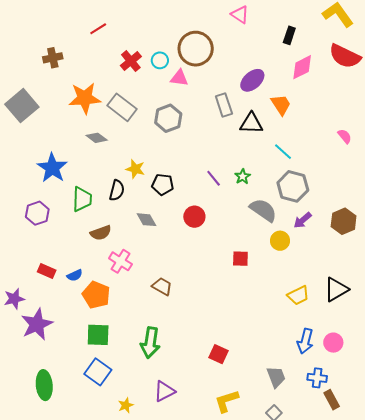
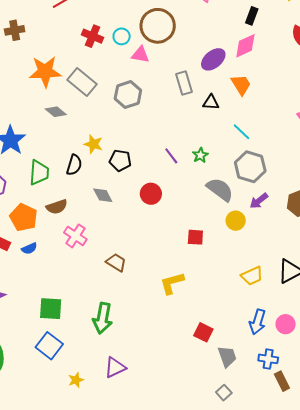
red cross: (131, 61) -> (93, 36), turned -30
pink diamond: (302, 67) -> (245, 46), moved
black triangle: (251, 123) -> (211, 102), size x0.7
orange pentagon: (96, 295) -> (24, 217), moved
red square: (219, 354) -> (203, 332), moved
yellow L-shape: (227, 401) -> (172, 283), moved

